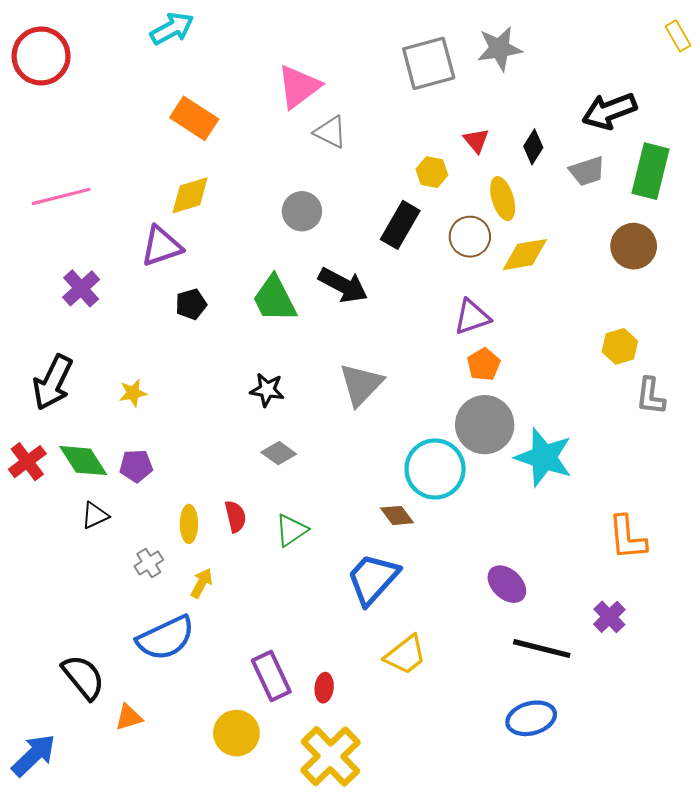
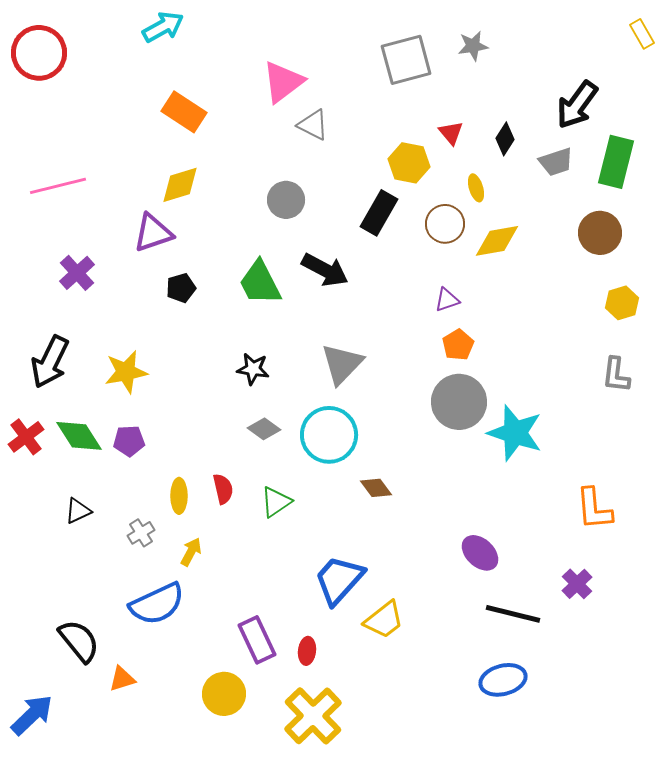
gray star: (499, 49) -> (473, 46), size x0.7
black arrow: (609, 111) -> (577, 105), turned -33
yellow hexagon: (432, 172) -> (409, 163), size x1.4
yellow ellipse: (503, 199) -> (476, 188), size x0.7
purple triangle: (472, 317) -> (447, 300), size x0.7
yellow hexagon: (620, 346) -> (622, 303), moved
yellow star: (133, 393) -> (126, 372), size x1.6
cyan circle: (435, 469) -> (329, 435), moved
black triangle: (95, 515) -> (78, 511), moved
blue trapezoid: (373, 579) -> (339, 580), moved

